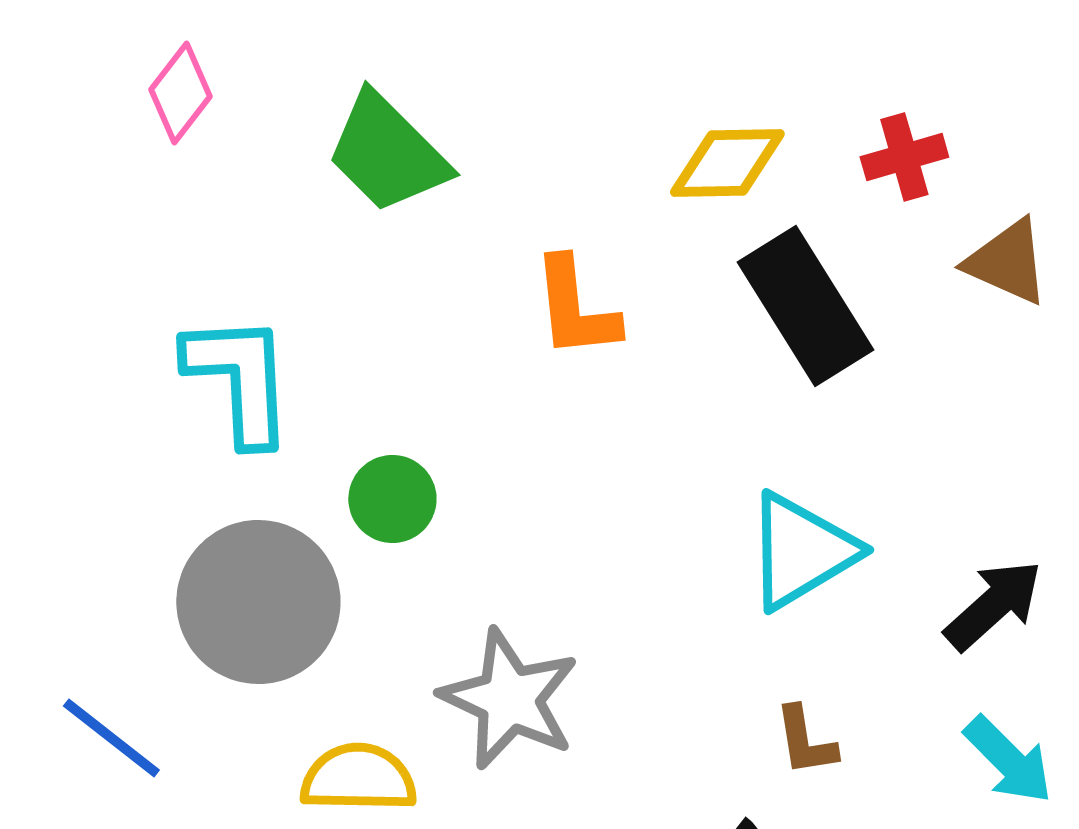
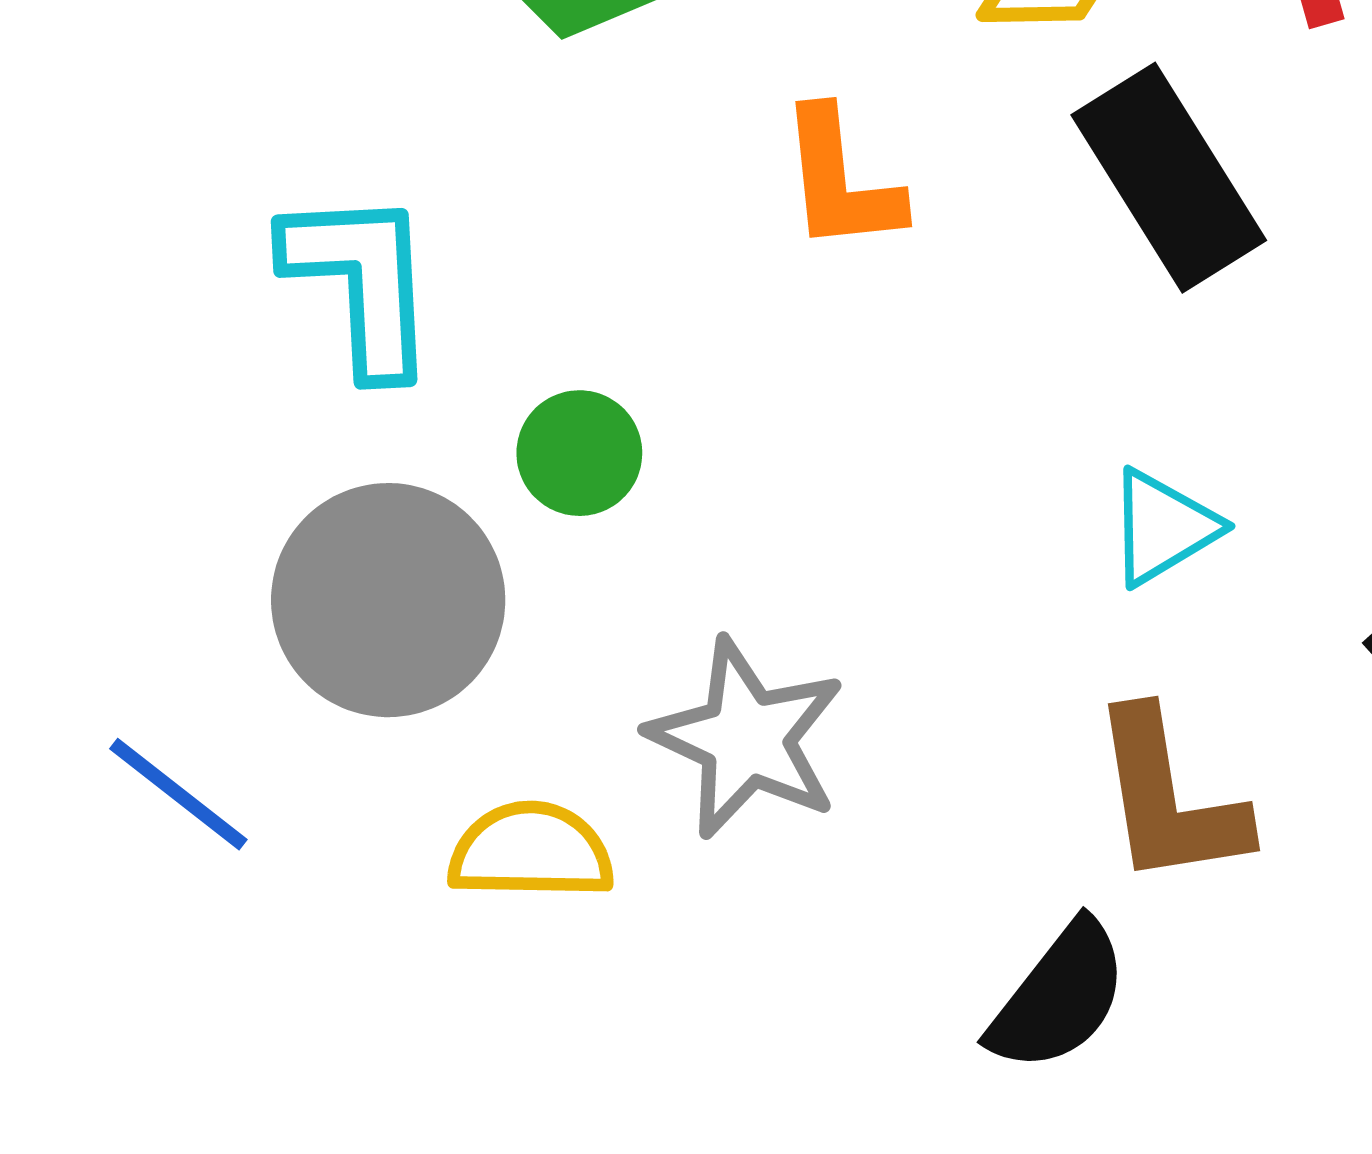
cyan triangle: (801, 551) -> (1163, 527), size x0.7
brown L-shape: (805, 741) -> (1169, 798), size x1.8

